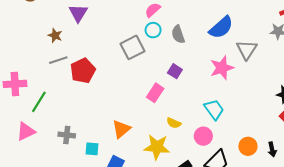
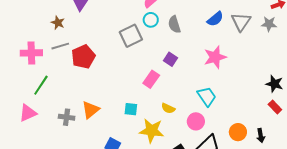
blue semicircle: (221, 27) -> (215, 19), size x0.7
gray triangle: (247, 50) -> (241, 22), moved
pink cross: (15, 84) -> (31, 53), moved
orange triangle: (121, 129) -> (90, 110), moved
cyan square: (92, 149) -> (131, 109), moved

